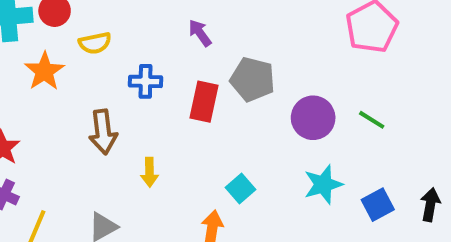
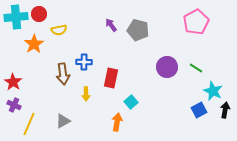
gray pentagon: (253, 79) -> (138, 30), moved
blue cross: (145, 81) -> (84, 62), moved
red rectangle: (204, 102) -> (111, 78), moved
cyan star: (323, 184) -> (213, 91), moved, turned -30

